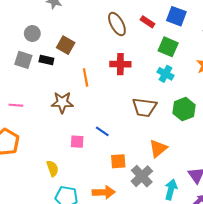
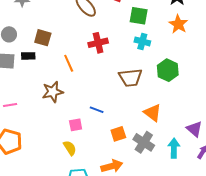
orange triangle: (158, 148) -> (153, 113), turned -30
yellow semicircle: (53, 168) -> (70, 148), moved

